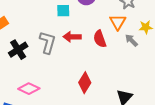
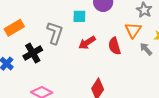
red arrow: (72, 37) -> (87, 43), turned -36
gray L-shape: (48, 42) -> (55, 33), moved

